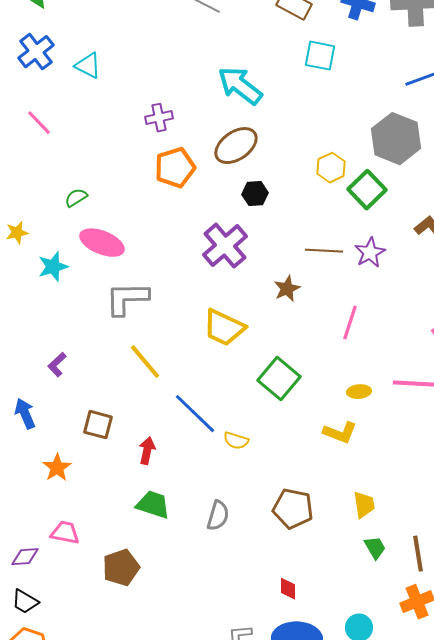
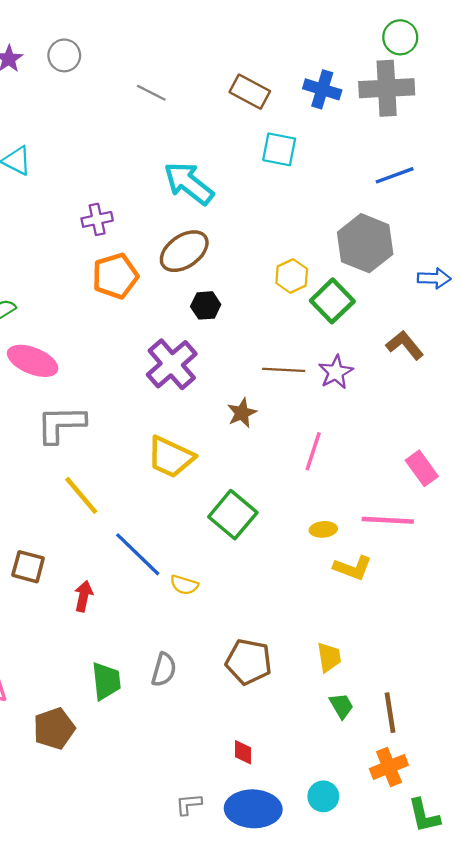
yellow L-shape: (340, 433) -> (353, 568), moved
green trapezoid: (153, 505) -> (106, 681), moved, turned 66

